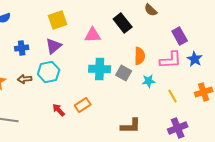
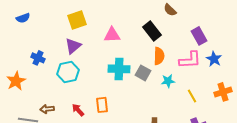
black rectangle: (123, 23) -> (152, 31), moved
blue cross: (22, 48) -> (38, 58), moved, turned 32
brown arrow: (25, 79) -> (47, 109), moved
orange rectangle: (83, 105) -> (102, 105), turned -63

